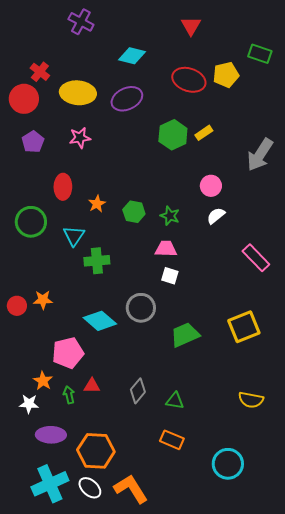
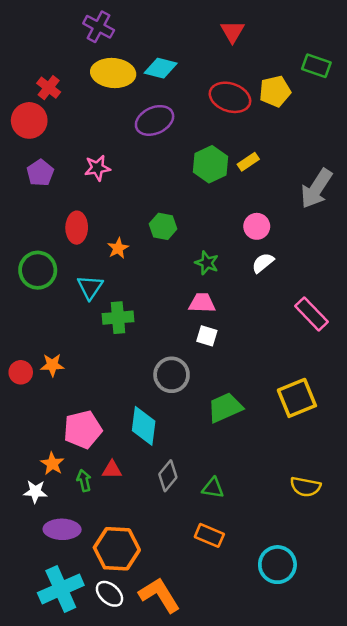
yellow ellipse: (78, 93) -> (113, 73), moved
green hexagon: (134, 212) -> (163, 226), moved
cyan diamond: (100, 321) -> (144, 426), moved, turned 56

